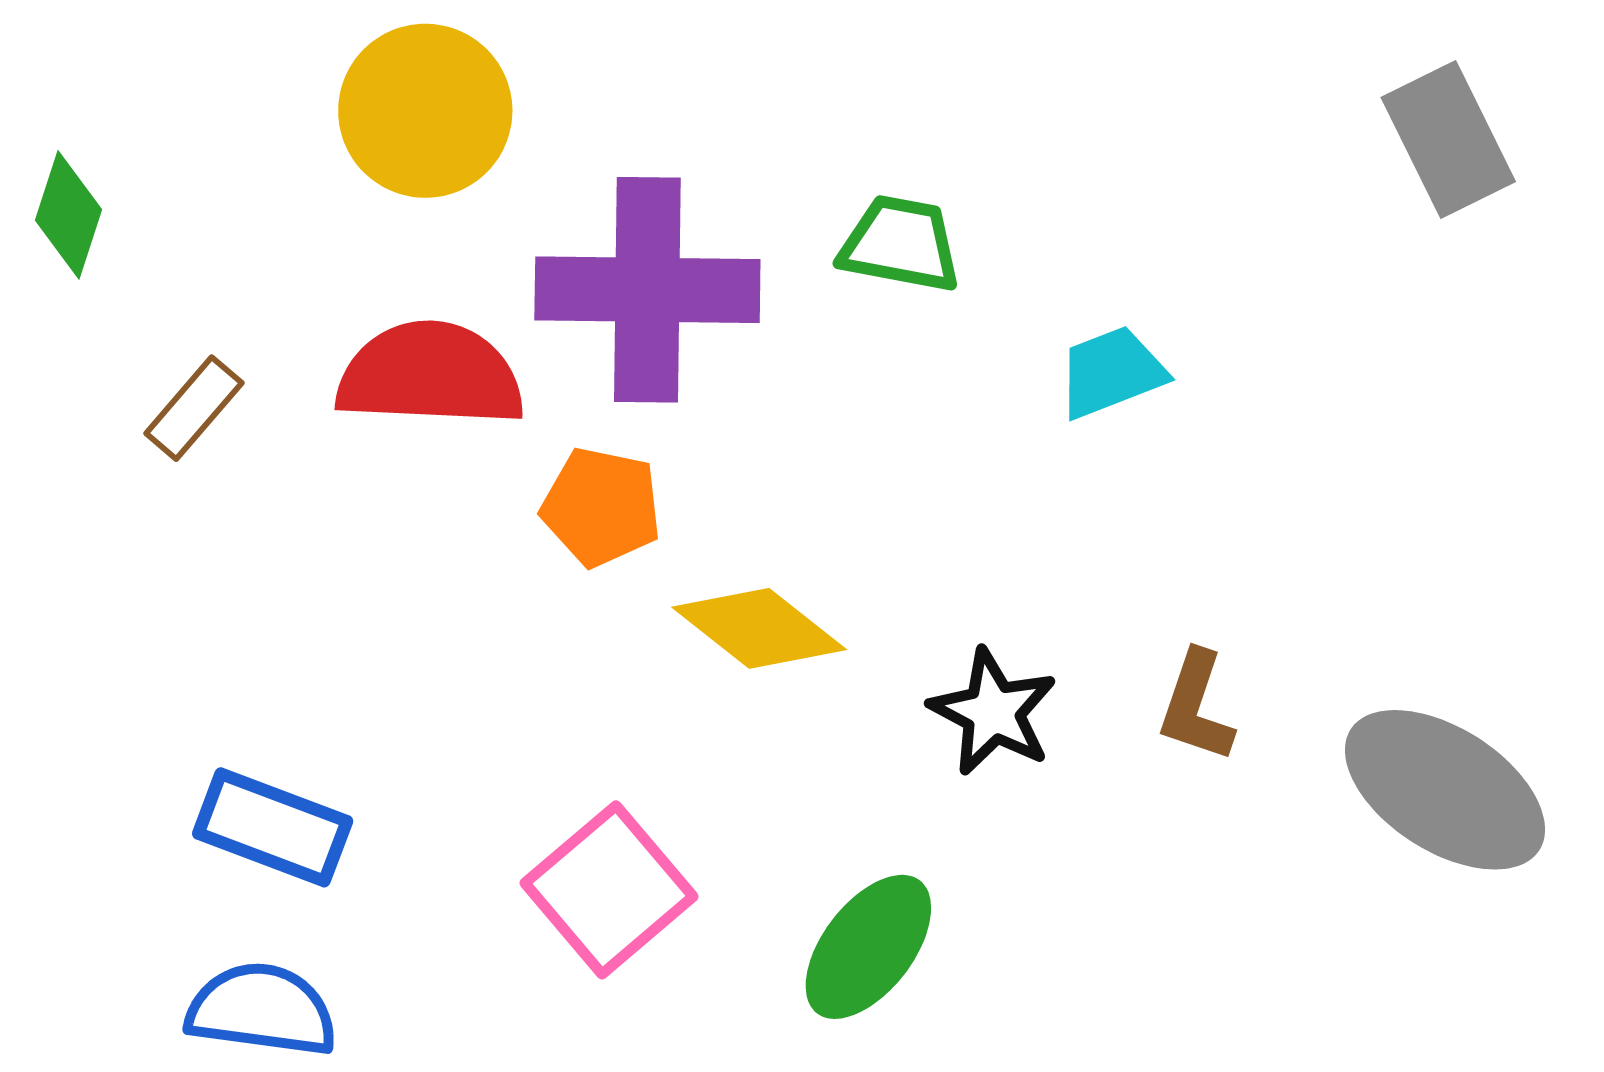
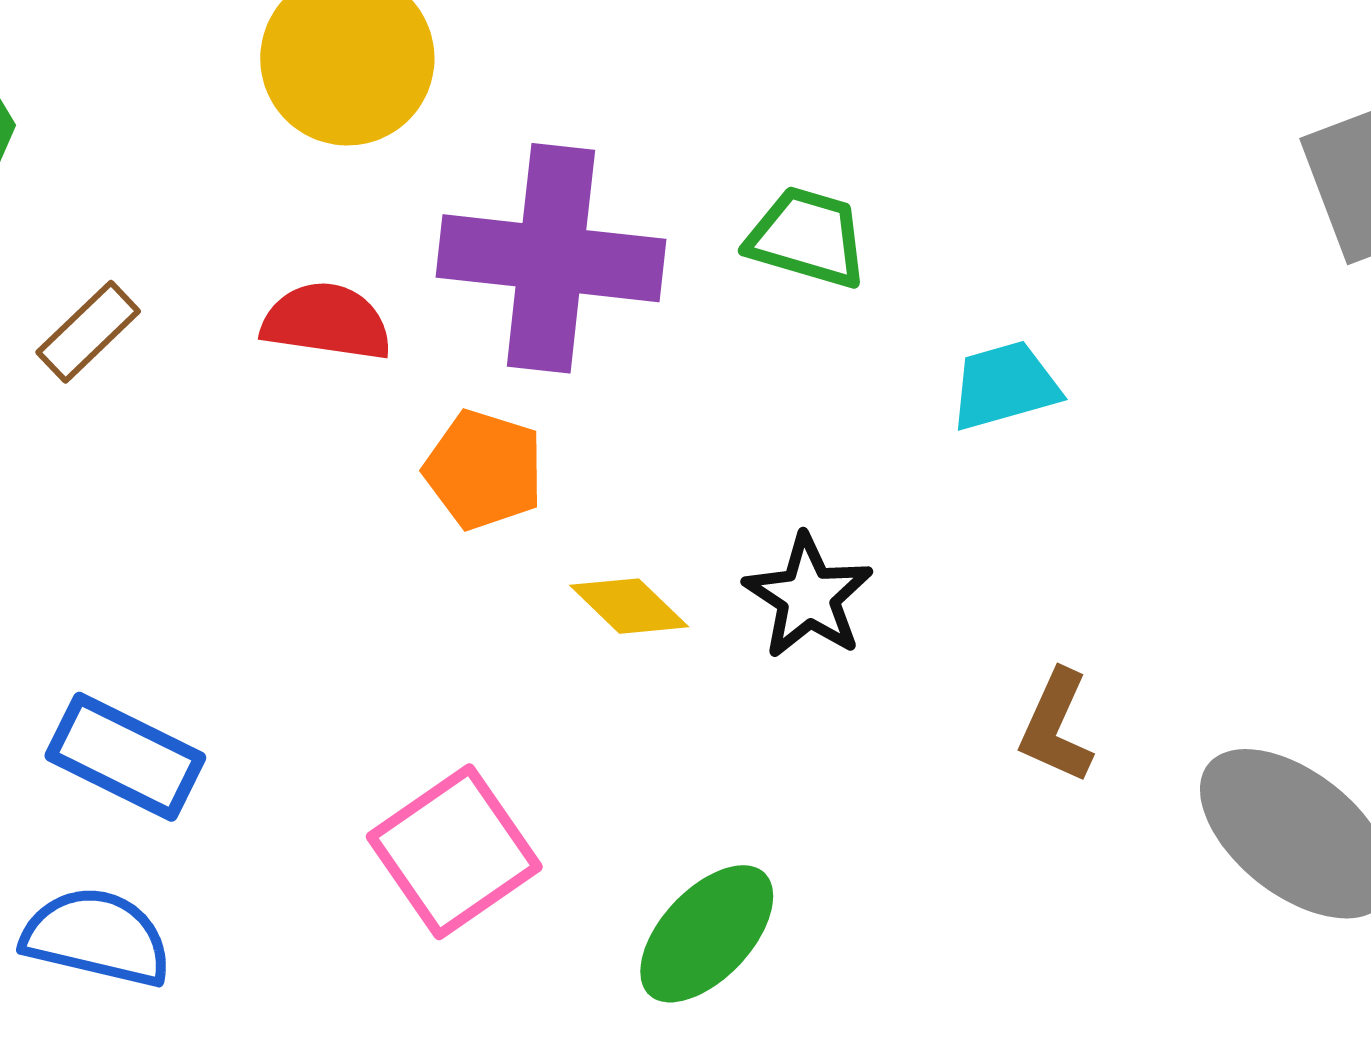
red semicircle: (430, 375) -> (327, 322), size x0.7
yellow diamond: (759, 628) -> (629, 606), size x0.7
black star: (993, 712) -> (808, 596), moved

